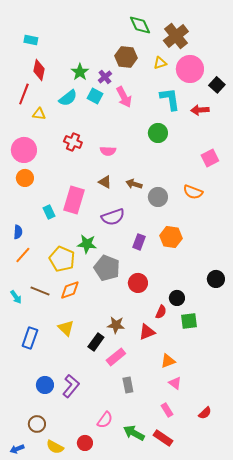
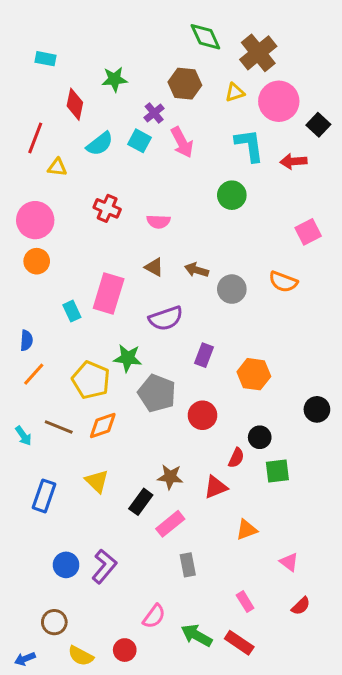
red diamond: (39, 70) -> (75, 104), moved
green star: (80, 72) -> (114, 79), moved, turned 30
orange hexagon: (171, 237) -> (254, 374), moved
pink triangle: (175, 383) -> (289, 562), moved

